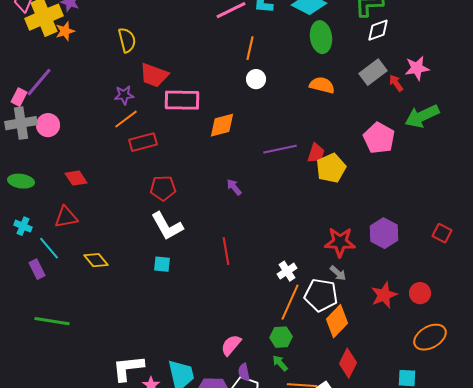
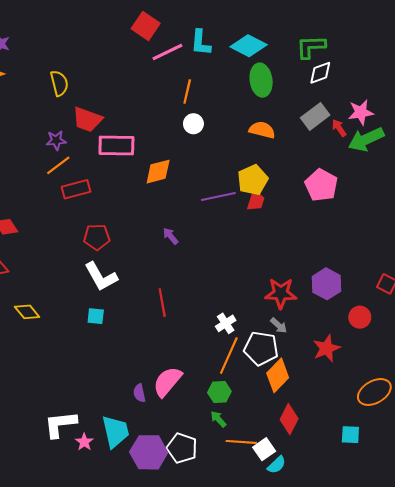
green arrow: (422, 116) -> (366, 139), moved
yellow pentagon: (331, 168) -> (253, 180), moved
red circle: (420, 293) -> (360, 317), moved
pink semicircle: (231, 345) -> (167, 382), moved, size x1.4
purple semicircle: (244, 372) -> (139, 393), moved

